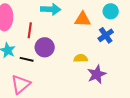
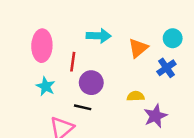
orange triangle: (83, 19) -> (138, 48), turned -42
black line: (27, 59) -> (83, 107), moved

